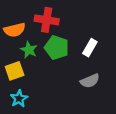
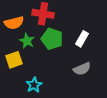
cyan star: (19, 99) -> (34, 85), moved

